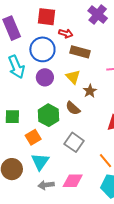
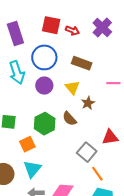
red arrow: (66, 33) -> (72, 30), moved
gray square: (74, 142) -> (87, 152), moved

